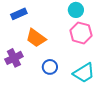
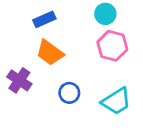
blue rectangle: (19, 14) -> (44, 19), moved
purple cross: (14, 58) -> (19, 80), turned -30

